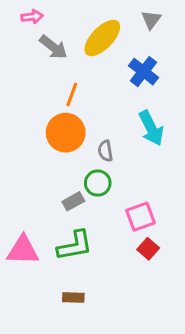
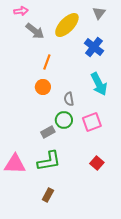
orange circle: (66, 133) -> (43, 87), size x0.6
pink square: (140, 217) -> (92, 122), moved
brown rectangle: (73, 298) -> (48, 195), turned -64

